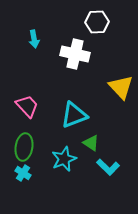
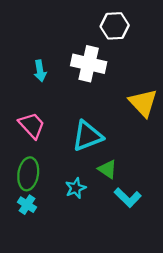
cyan arrow: (34, 39) -> (40, 71), moved
cyan star: (64, 159) -> (76, 188), size x0.7

